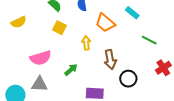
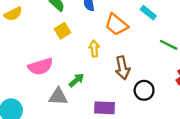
yellow semicircle: (19, 22) -> (13, 14), moved
yellow square: (59, 28) -> (63, 31), turned 32
gray triangle: (39, 84) -> (58, 97), moved

